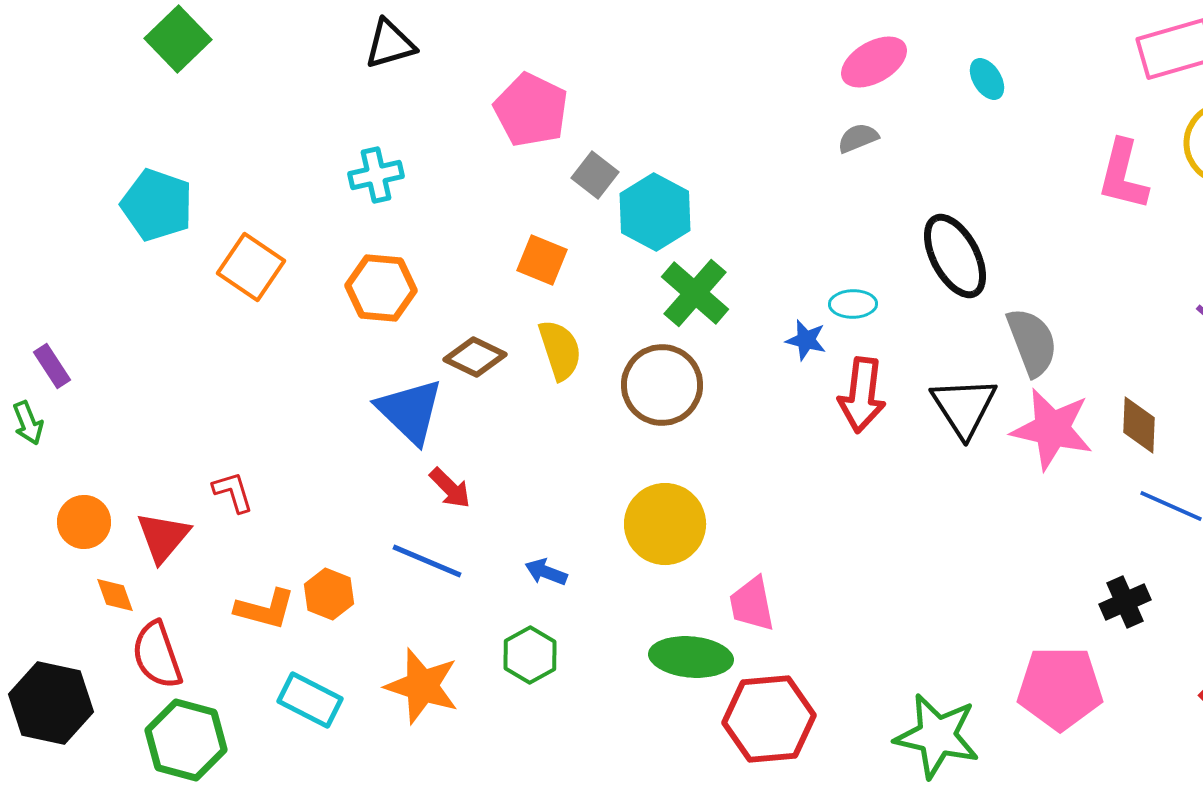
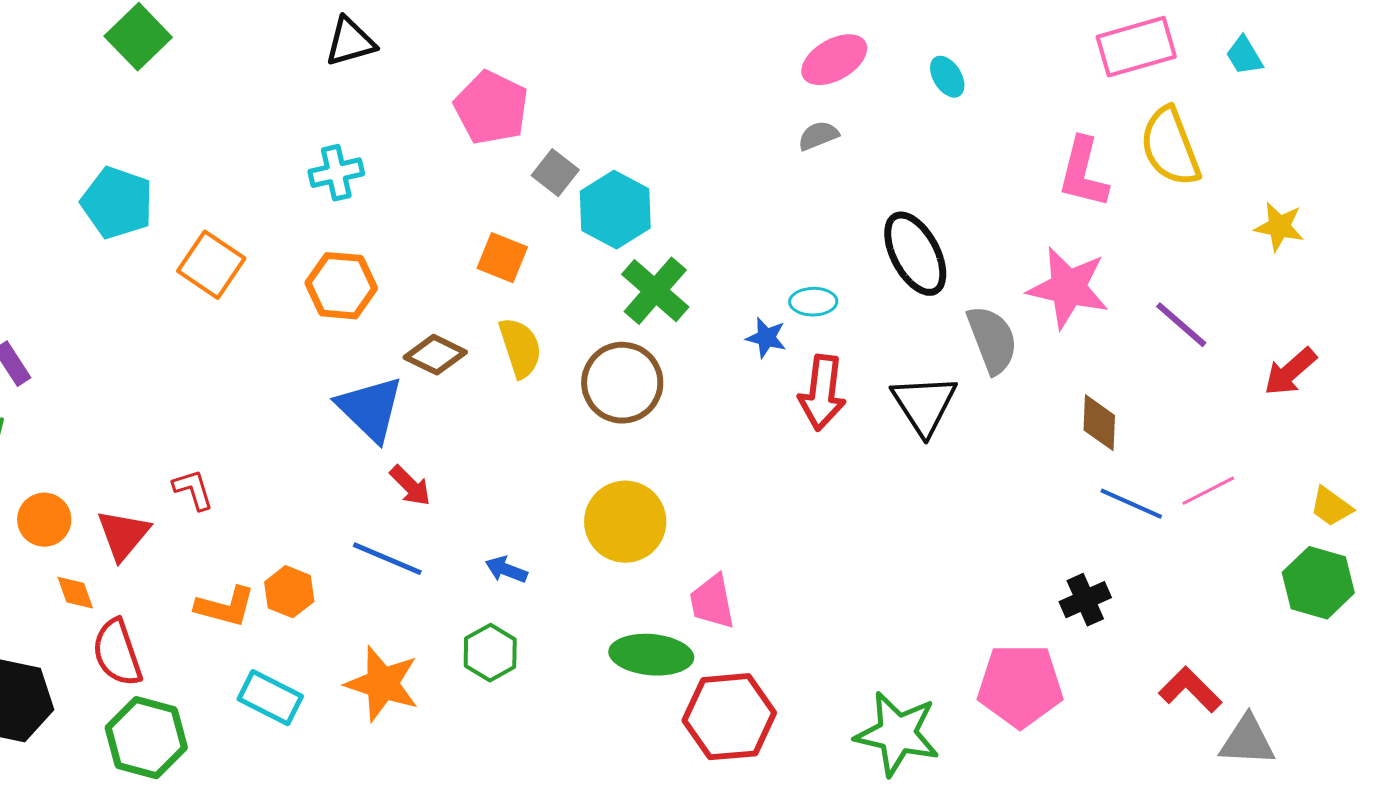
pink star: (1052, 429) -> (1068, 288), moved

